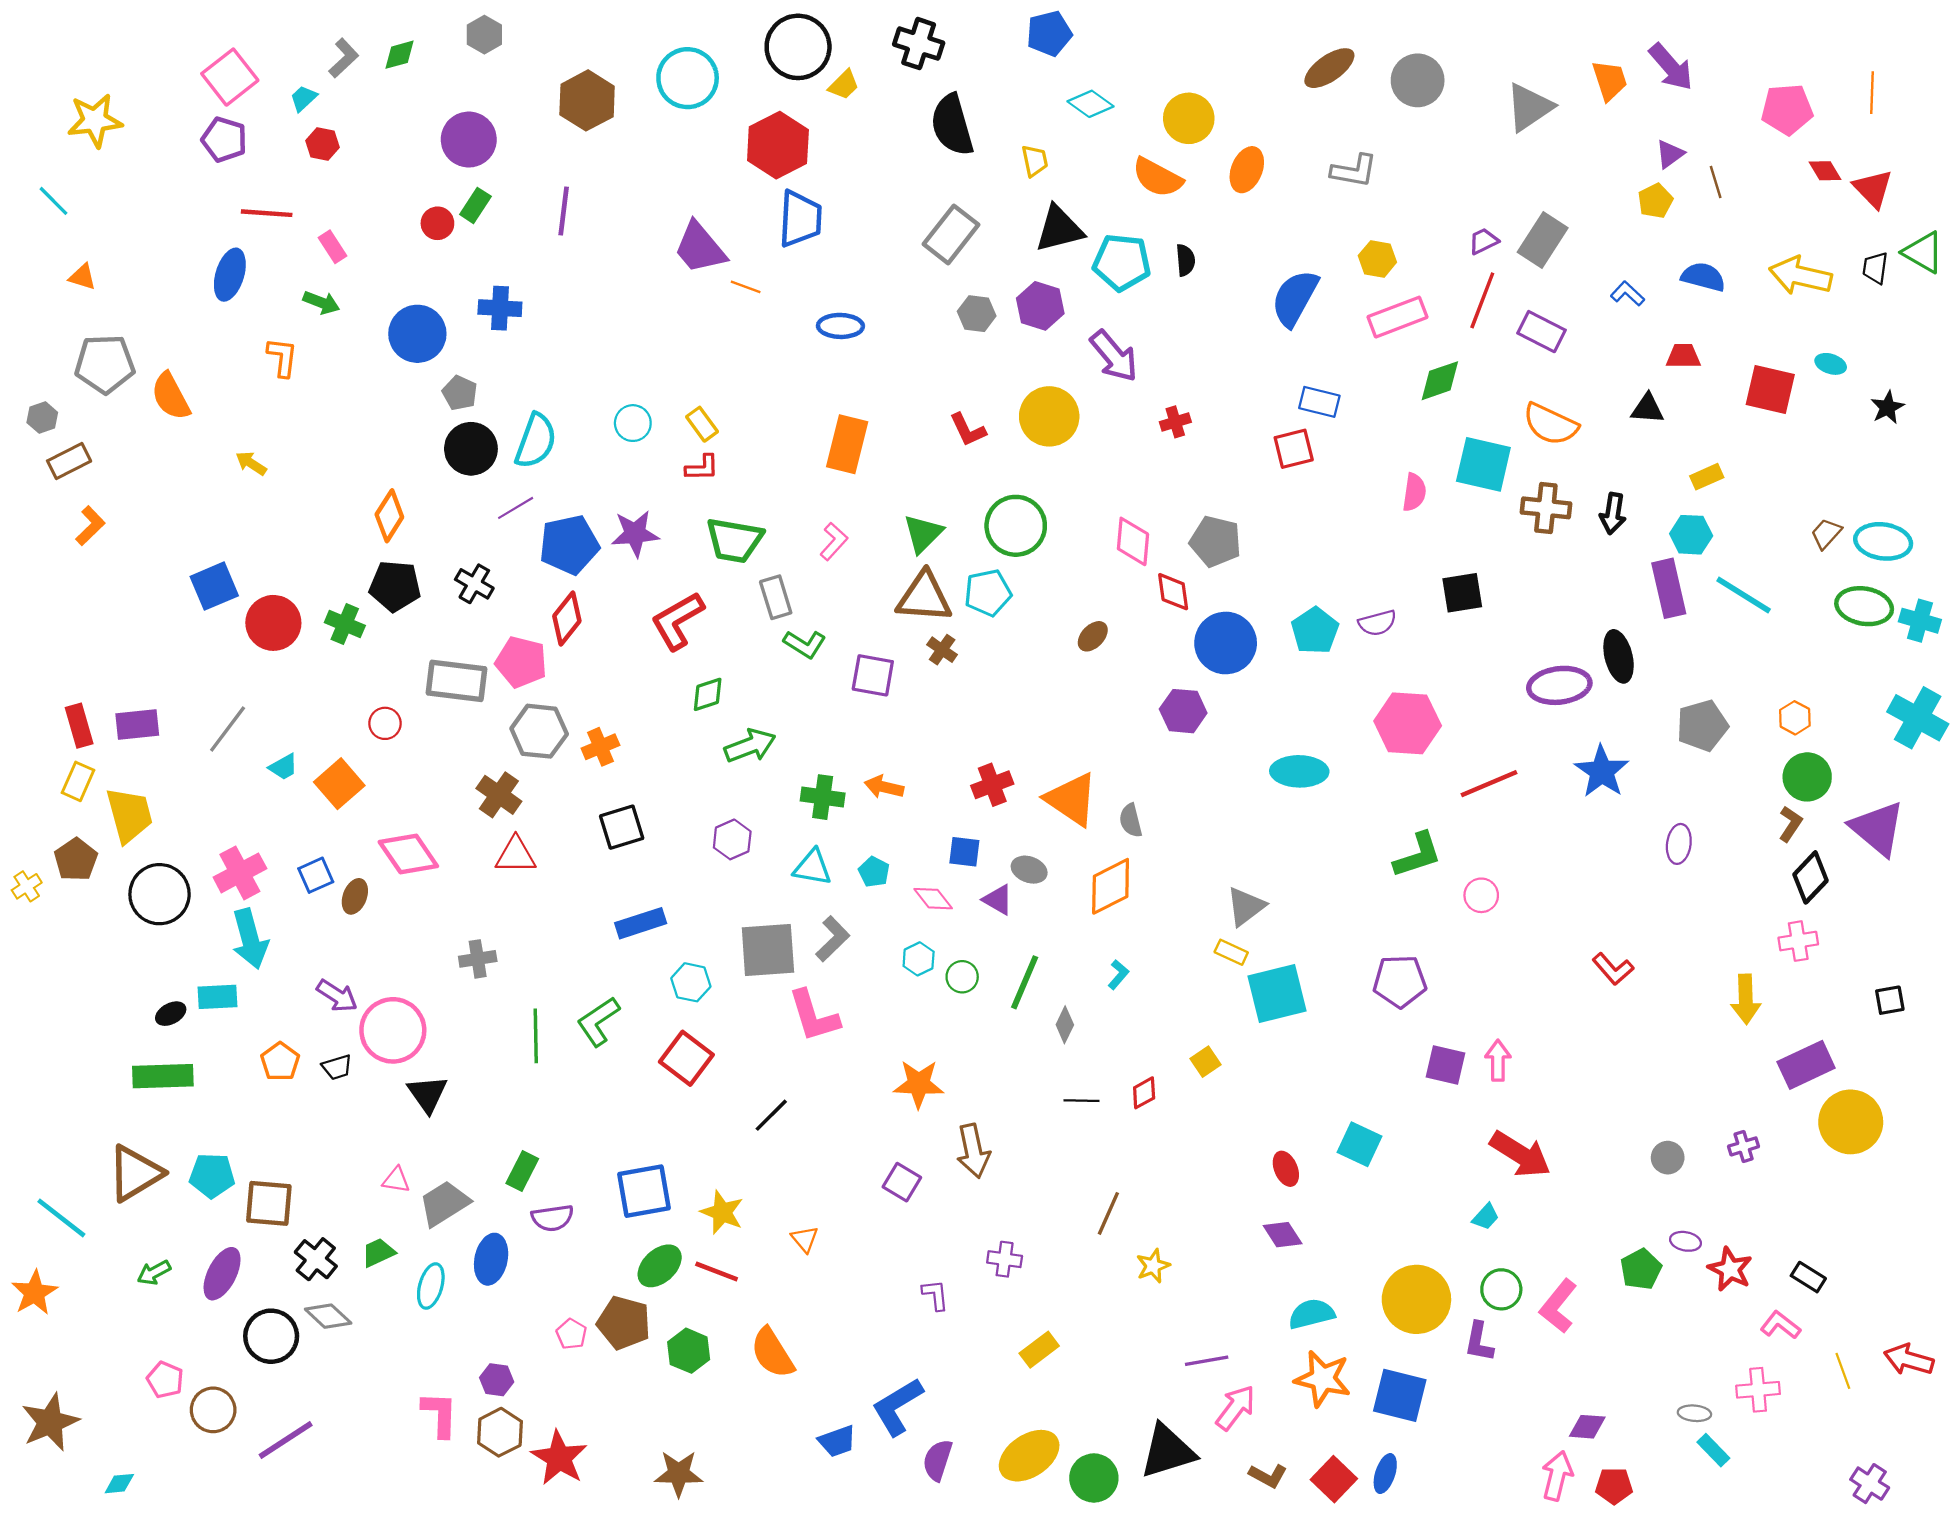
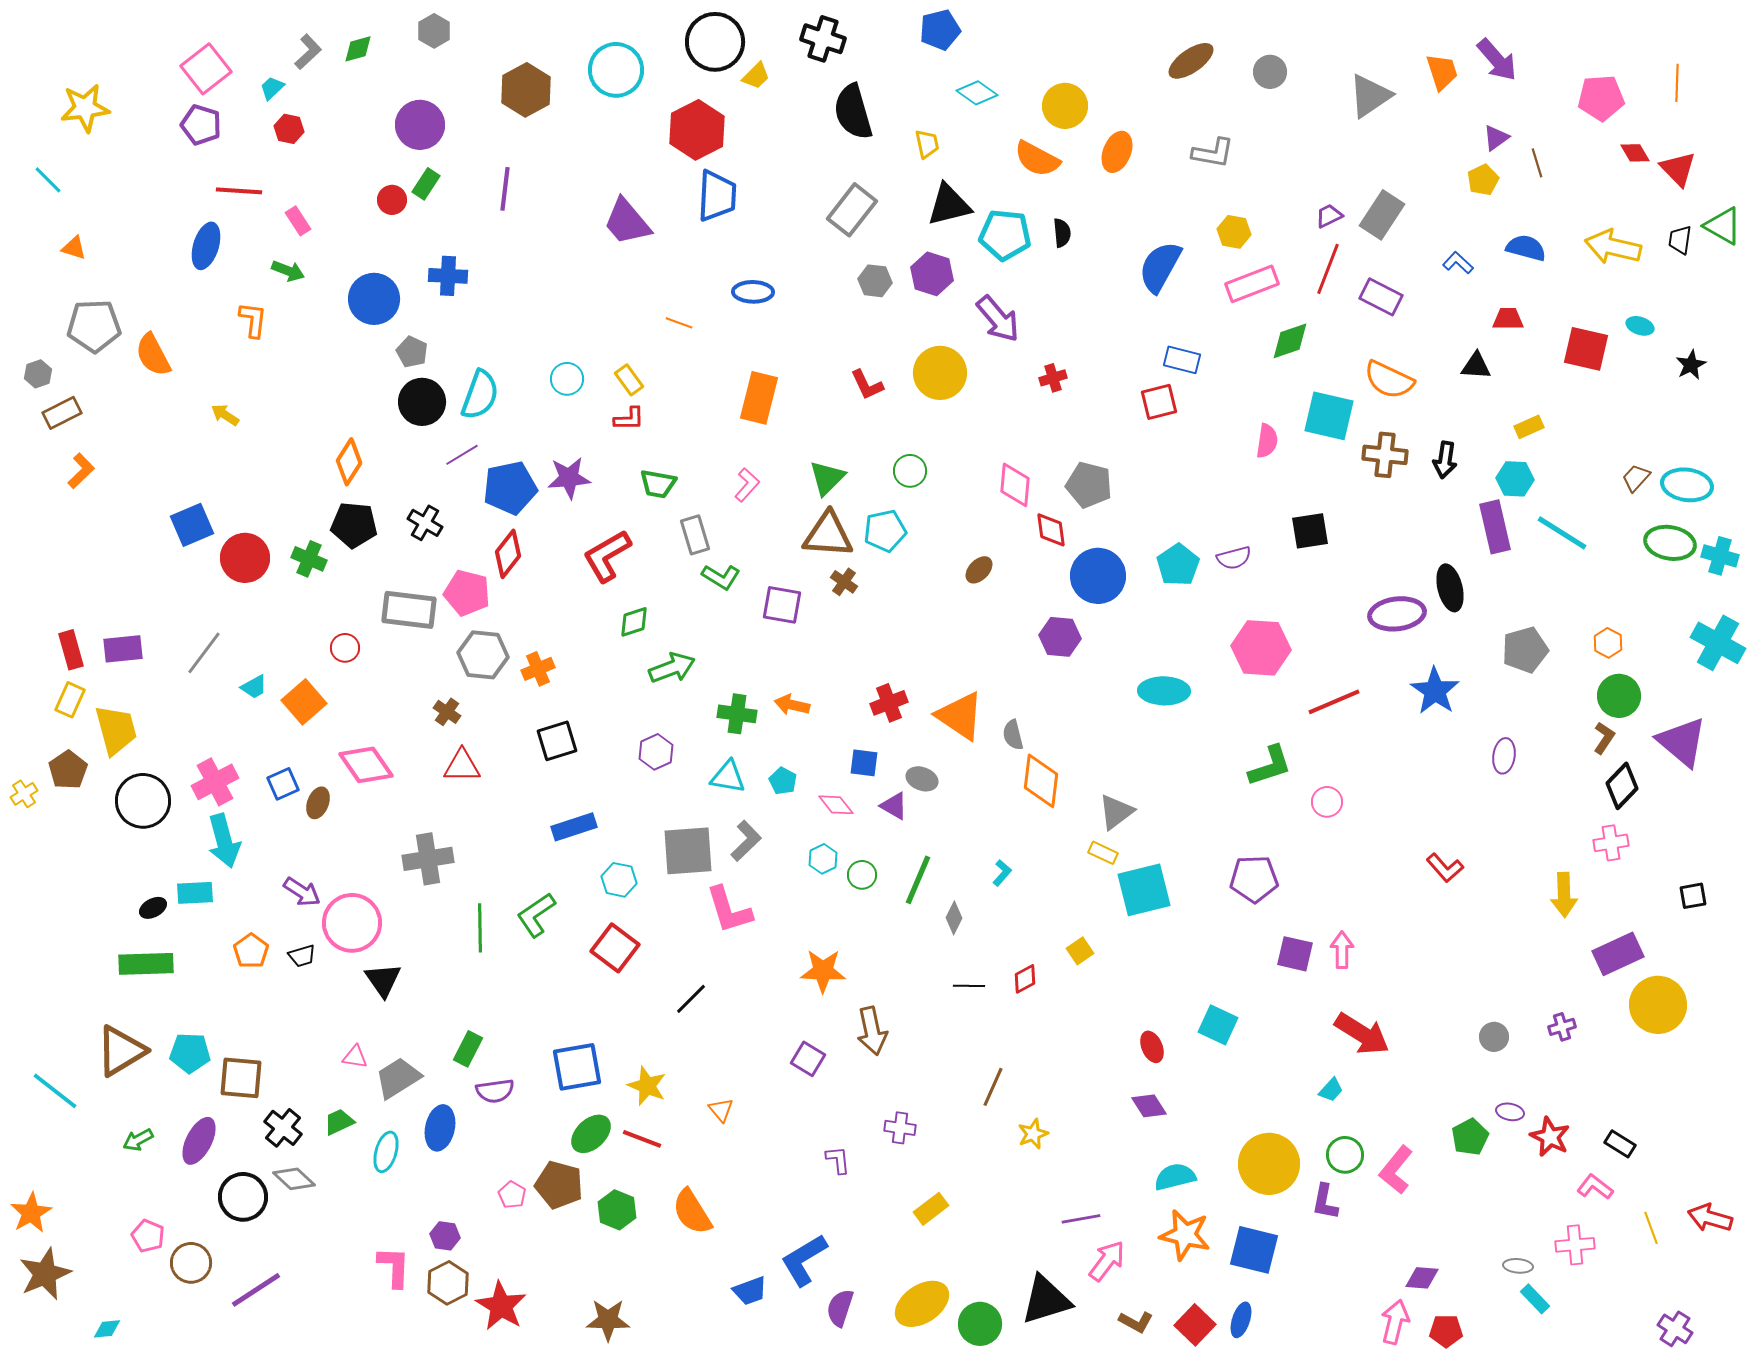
gray circle: (1418, 80) -> (1270, 72), size x0.7
orange line: (746, 287) -> (679, 323), moved
green circle: (1016, 526) -> (910, 471), size x0.6
green trapezoid: (734, 540) -> (658, 484), size x0.7
brown cross: (499, 795) -> (447, 712), size x0.7
orange diamond: (1111, 886) -> (1041, 781), moved, turned -56
gray cross: (478, 959) -> (428, 859), size x1.5
orange star: (34, 1293) -> (31, 1213), moved

